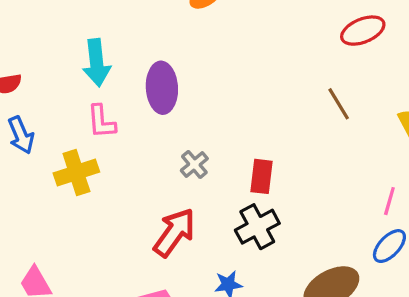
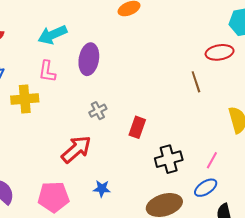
cyan arrow: (97, 63) -> (52, 35), turned 60
brown line: (339, 104) -> (196, 82), moved
black cross: (257, 227) -> (169, 159), moved

